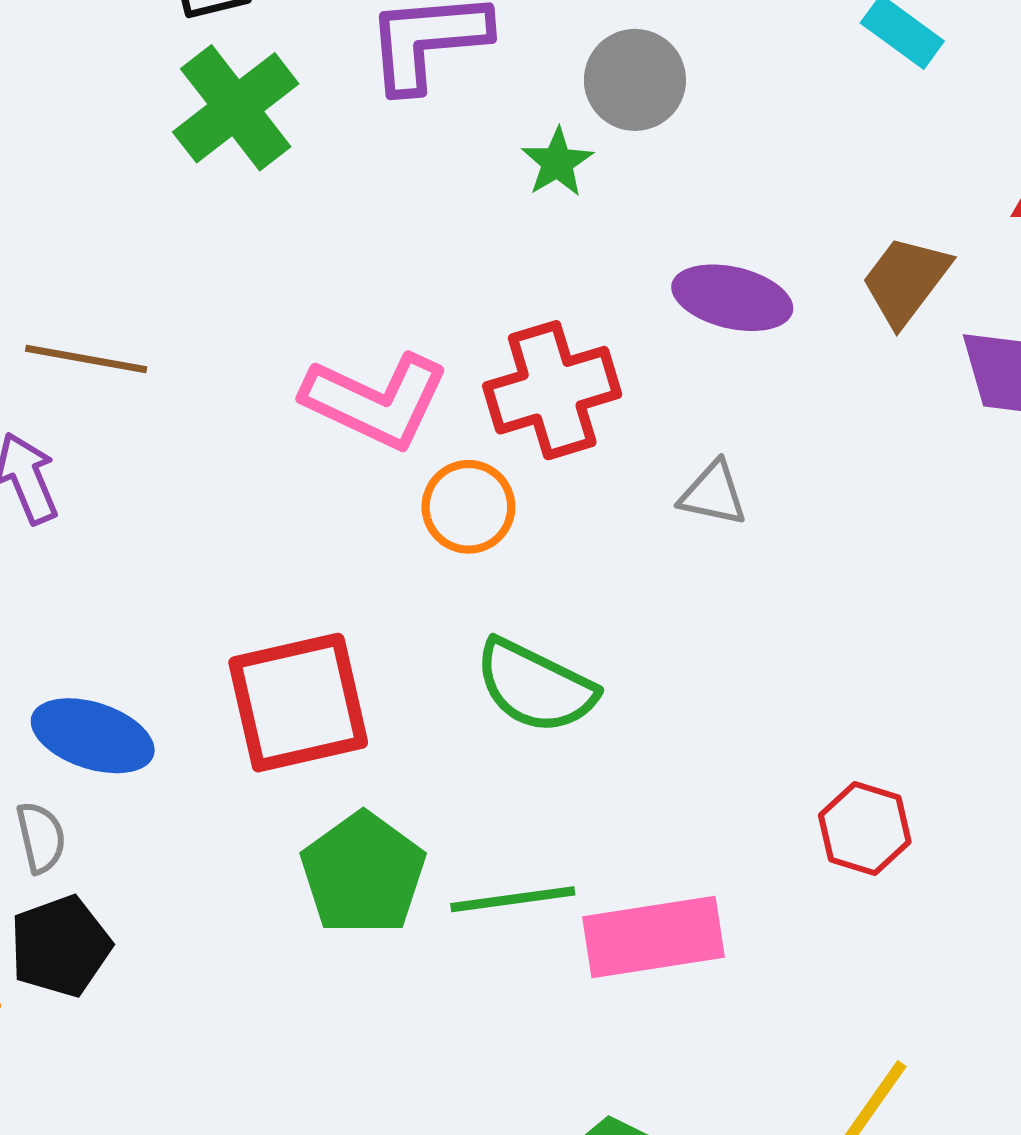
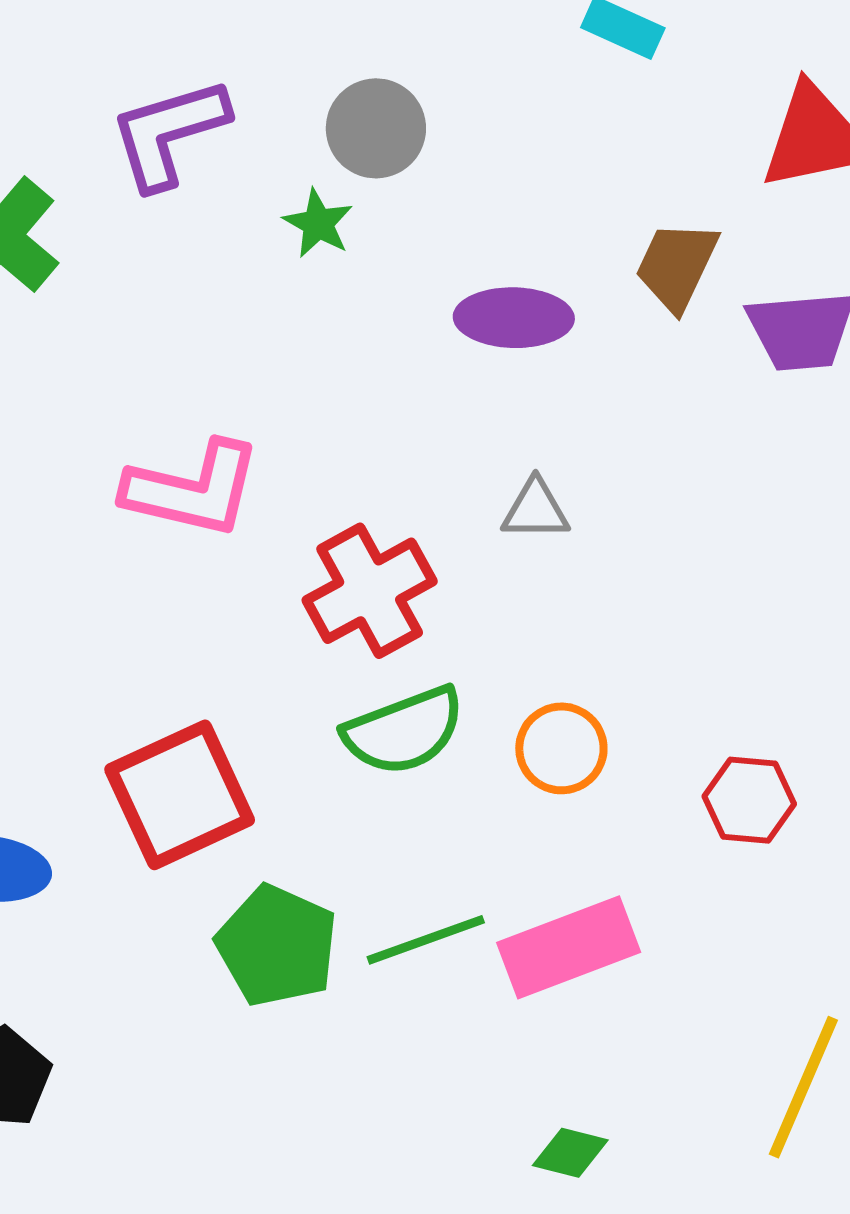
red cross: (552, 390) -> (370, 591), moved
orange circle: (468, 507) -> (561, 748), moved
green semicircle: (535, 686) -> (404, 731), turned -35

